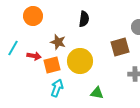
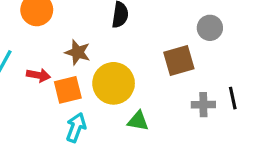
green triangle: (97, 93) -> (138, 121), moved

